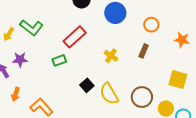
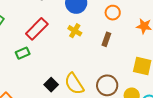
yellow cross: (111, 56) -> (75, 31), moved
black square: (87, 85) -> (51, 85), moved

